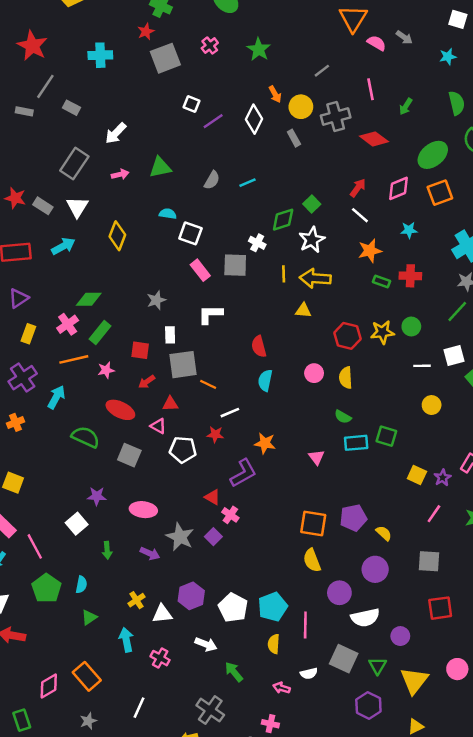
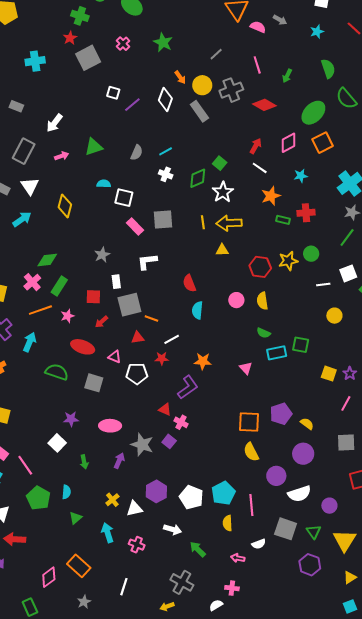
gray rectangle: (294, 138) -> (199, 111), size x1.5
white cross: (257, 243) -> (166, 174), moved
red triangle: (170, 404) -> (138, 338), moved
purple arrow: (150, 553) -> (119, 461), turned -84

